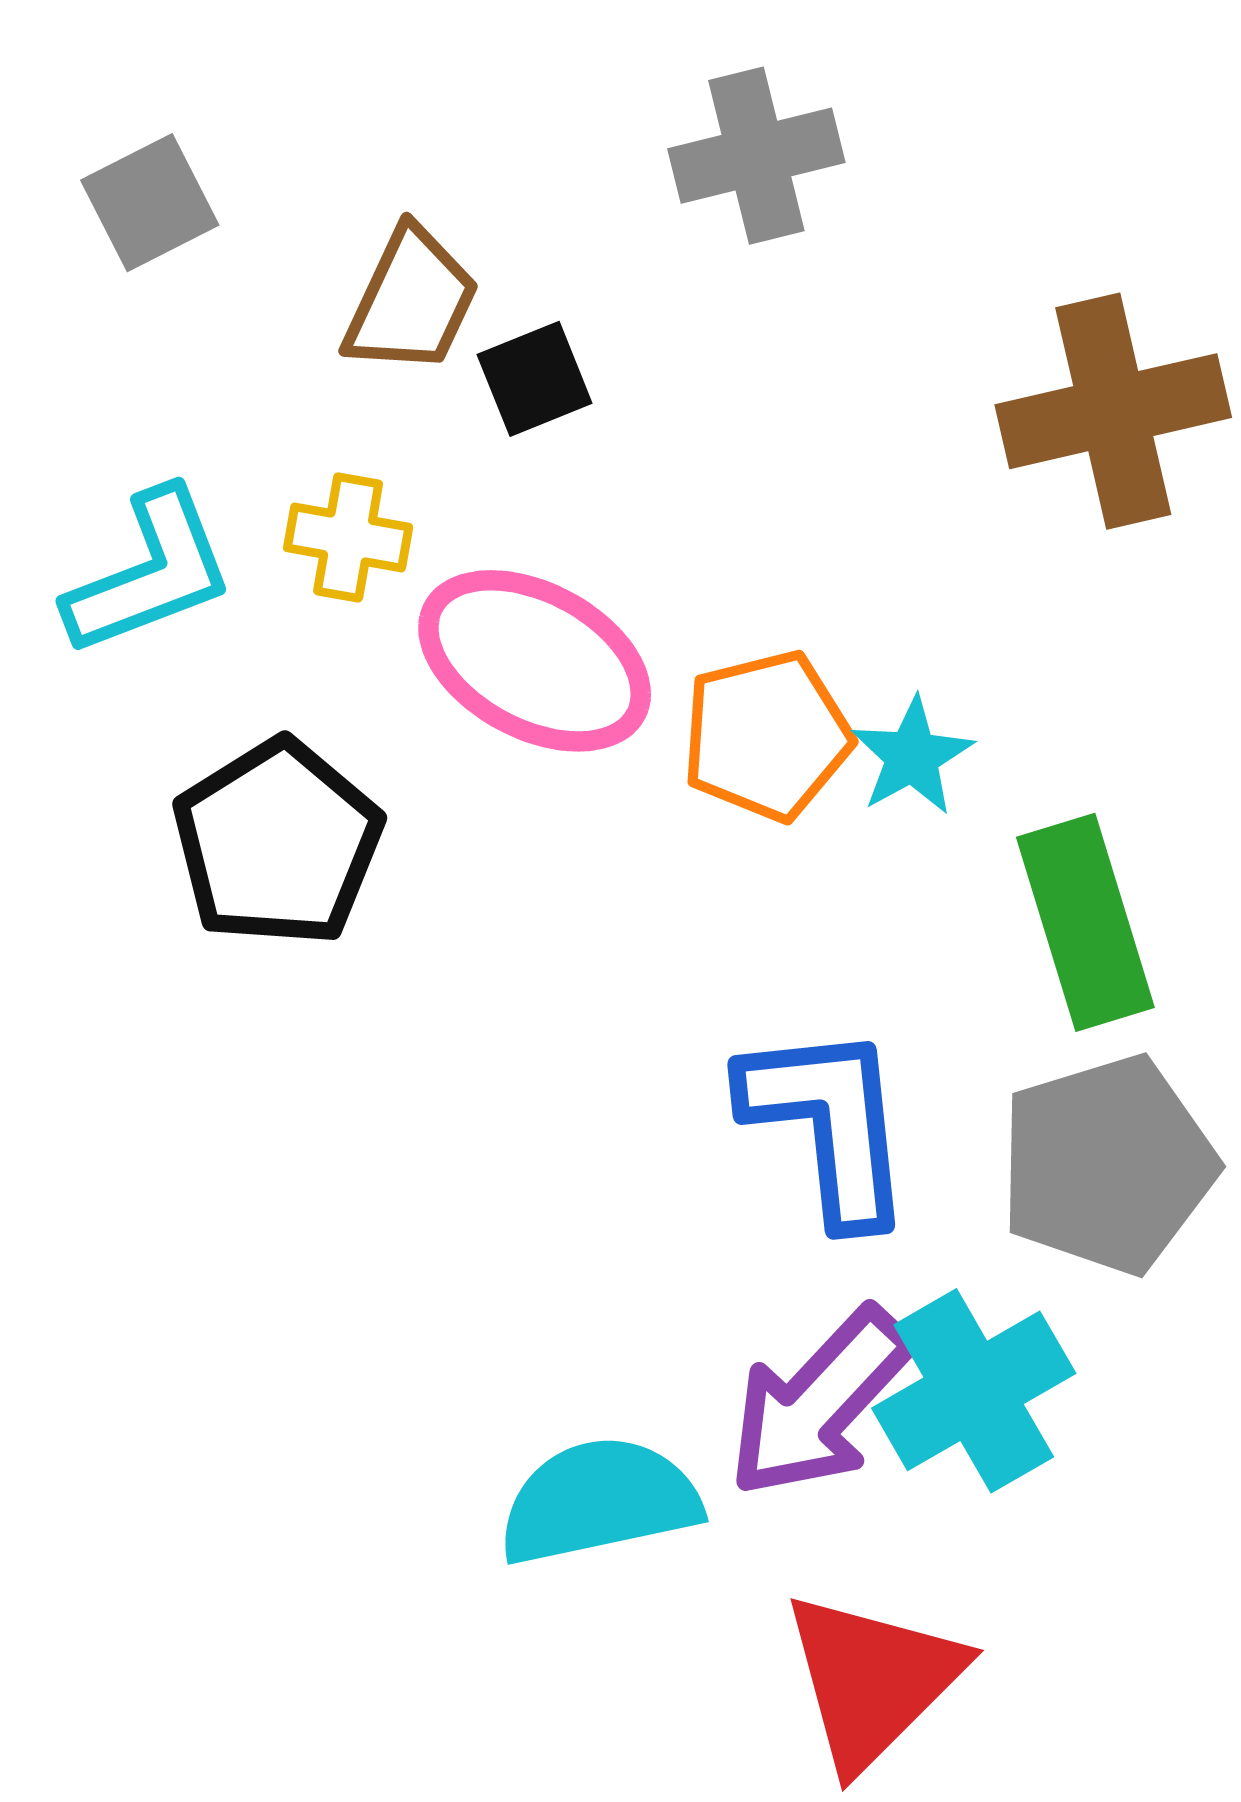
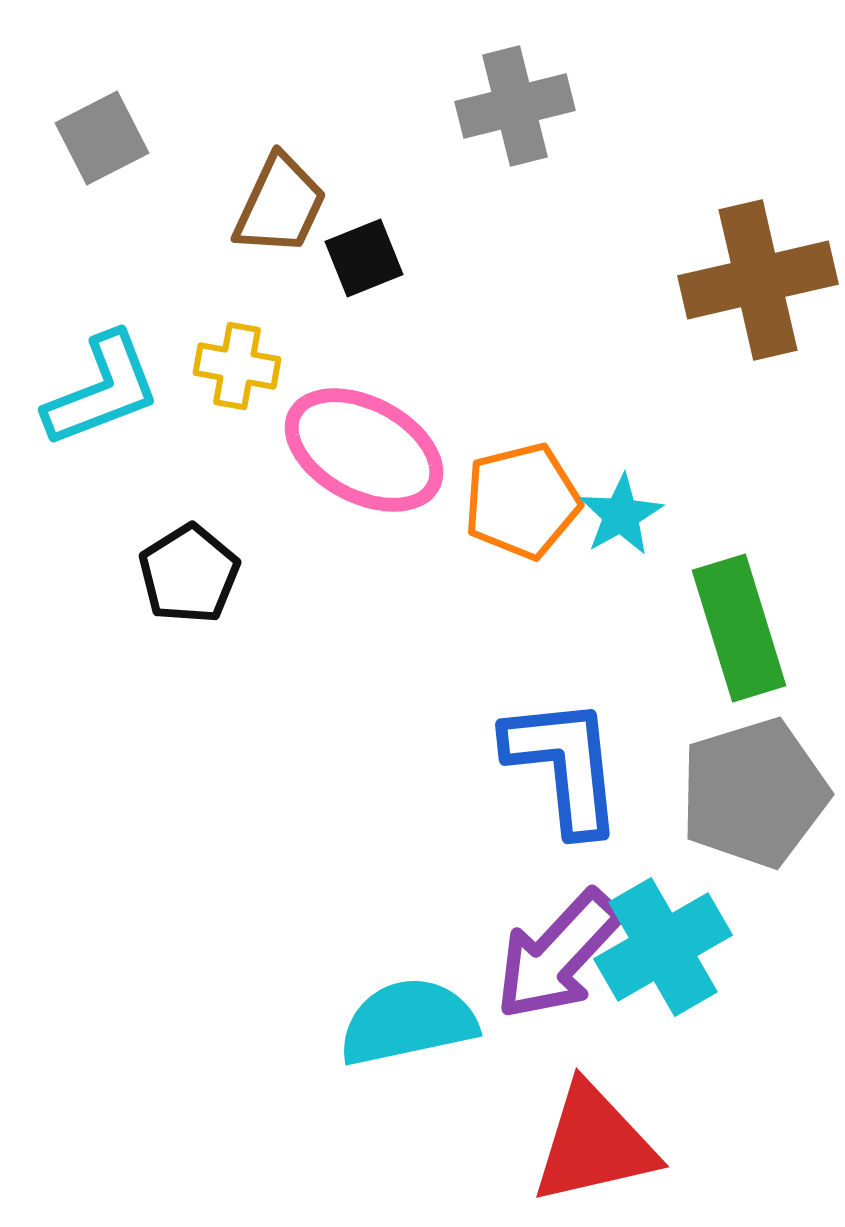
black pentagon: (278, 843) -> (189, 574), size x0.7
red triangle: (872, 1680) -> (594, 1144), turned 32

